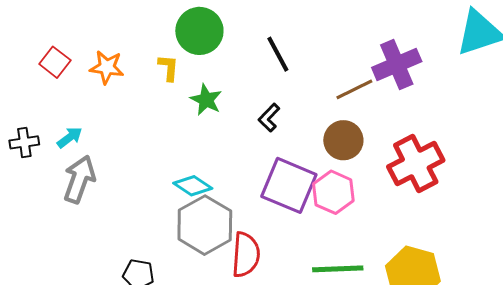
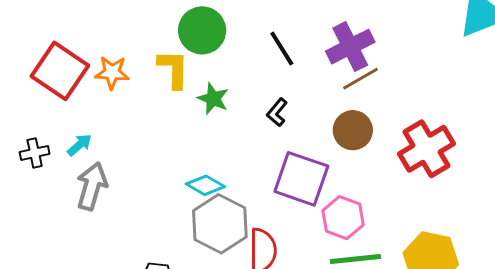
red square: (55, 62) -> (60, 71), size x1.8
purple cross: (397, 64) -> (350, 47), moved
yellow L-shape: (168, 68) -> (174, 69), size x1.5
pink hexagon: (333, 192) -> (343, 218), moved

